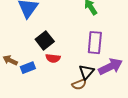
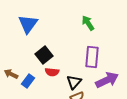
blue rectangle: (28, 68) -> (28, 81), turned -32
black triangle: (86, 72) -> (74, 82), moved

